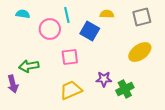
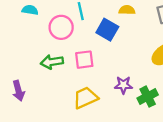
green arrow: (29, 66) -> (52, 62), moved

